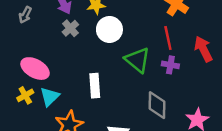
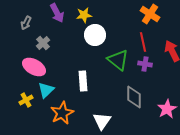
gray cross: (70, 28) -> (43, 43), moved
yellow cross: (25, 95) -> (26, 100), moved

